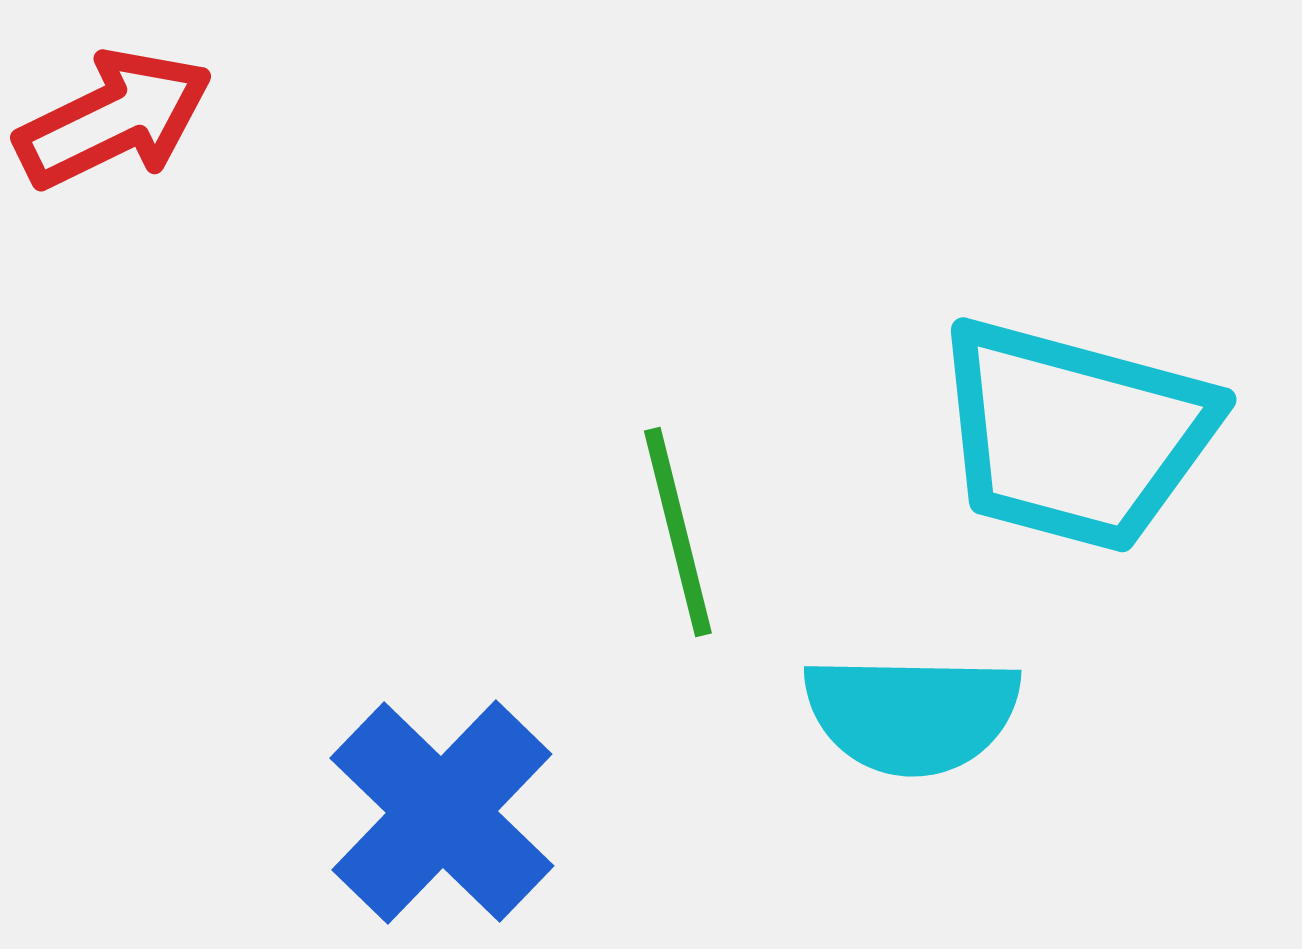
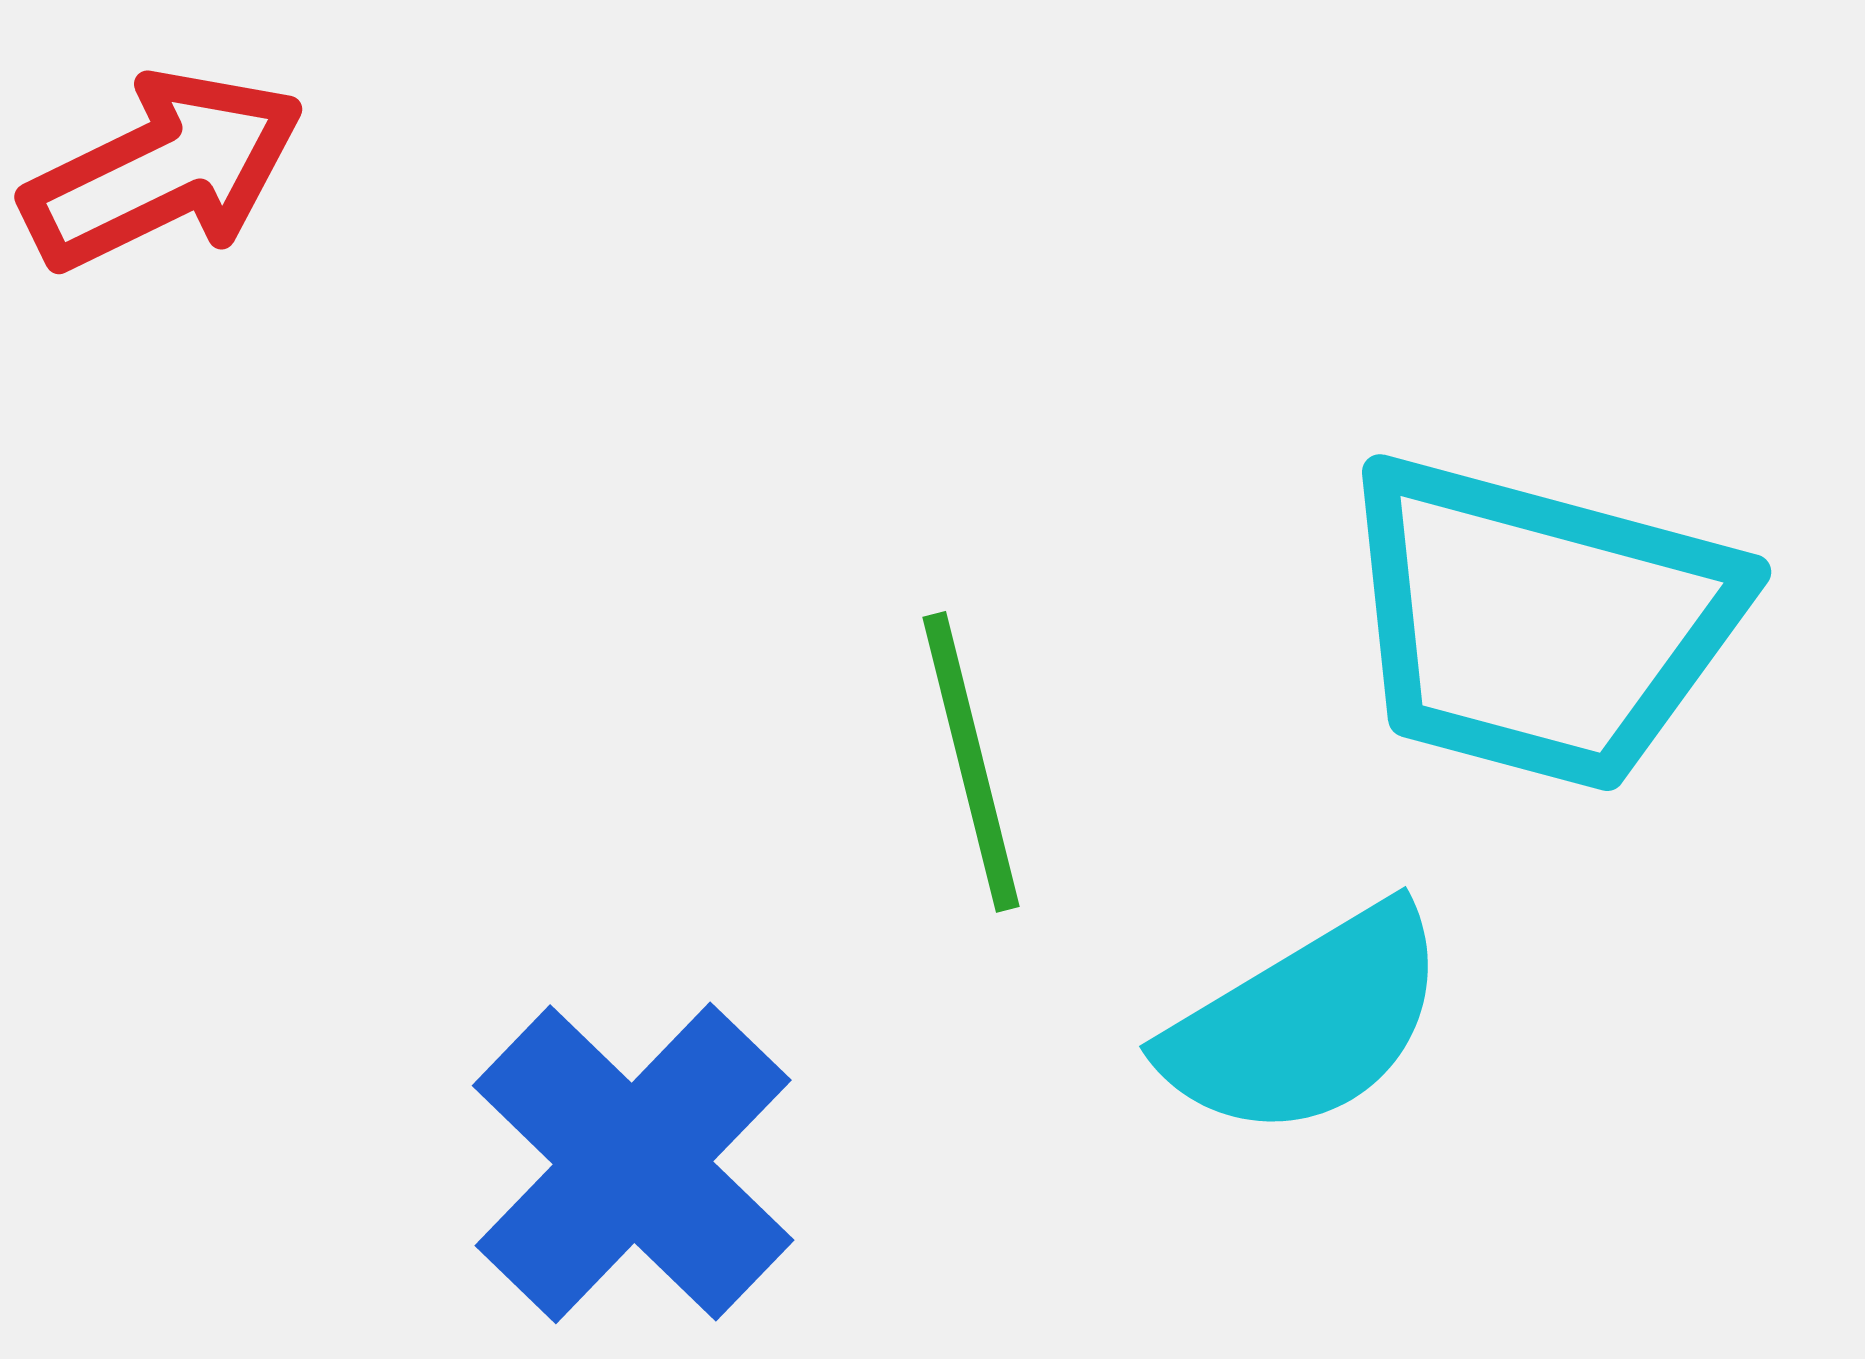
cyan semicircle: (912, 714) -> (1306, 1023), turned -32

